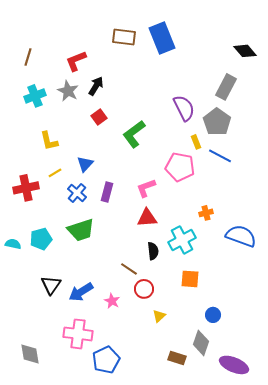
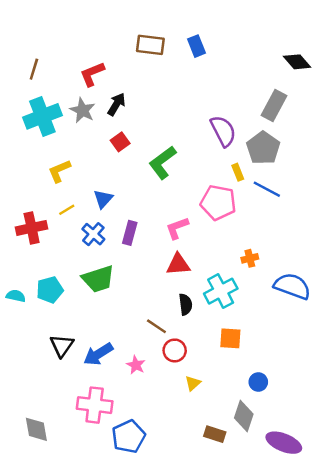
blue rectangle: (162, 38) -> (196, 46), size x0.6
cyan cross: (35, 96) -> (42, 116), size x1.4
yellow L-shape: (49, 141) -> (59, 171), turned 80

